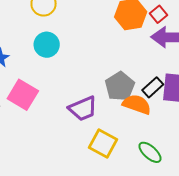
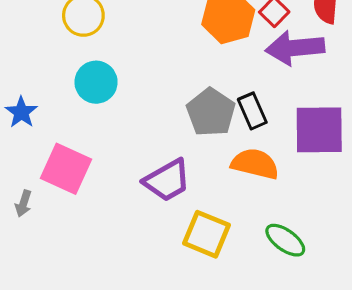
gray pentagon: (120, 86) -> (211, 112), moved
black rectangle: (153, 87) -> (252, 111), moved, turned -65

